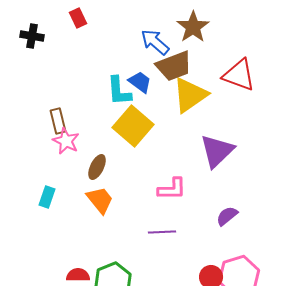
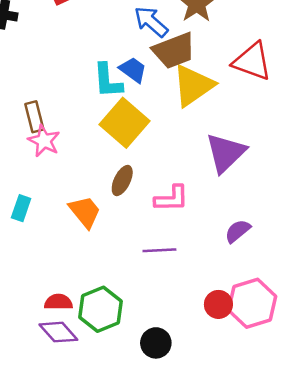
brown ellipse: (97, 167) -> (122, 181), moved

